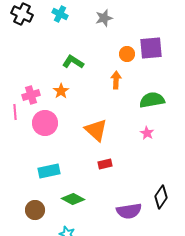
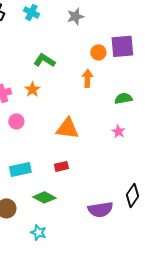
green semicircle: (152, 100) -> (123, 98), size x0.7
pink circle: (45, 123) -> (16, 121), size x0.6
orange triangle: (96, 130) -> (67, 128), turned -35
red rectangle: (105, 164) -> (61, 166), moved

